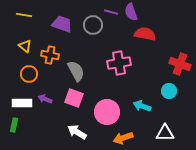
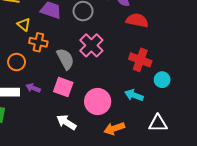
yellow triangle: (25, 46) -> (24, 25), moved
pink cross: (119, 63) -> (91, 45), moved, turned -35
red cross: (180, 64) -> (140, 60), moved

